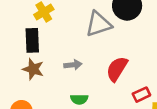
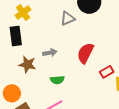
gray triangle: (98, 24) -> (68, 18), size x0.7
brown star: (33, 69) -> (27, 64), moved

